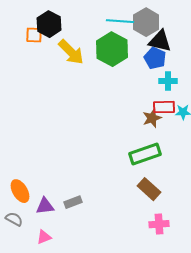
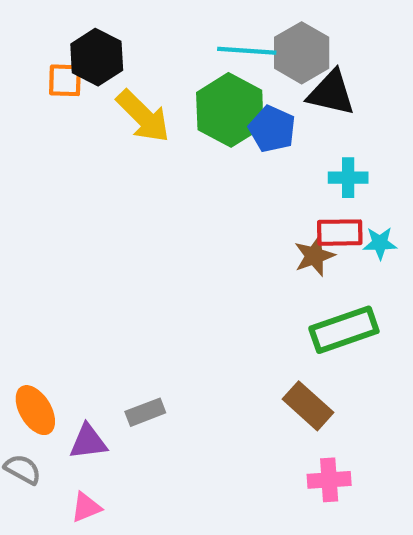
blue pentagon: (155, 58) -> (272, 129), moved
green rectangle: (145, 154) -> (344, 330), moved
gray rectangle: (73, 202) -> (145, 412), moved

